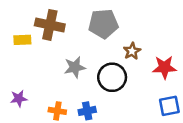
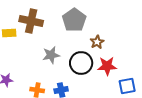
gray pentagon: (103, 24) -> (74, 20), turned -30
red star: (164, 67) -> (107, 66), moved

